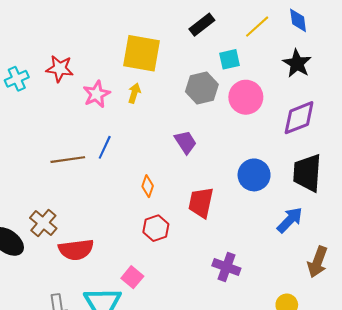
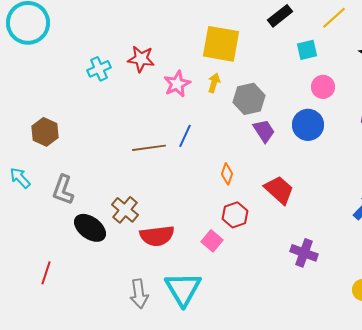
gray hexagon: (202, 88) -> (249, 99), moved
pink circle: (246, 97) -> (323, 87), size x0.7
blue circle: (254, 175) -> (308, 125), moved
red trapezoid: (201, 203) -> (279, 190), turned 120
pink square: (132, 277) -> (212, 241), moved

